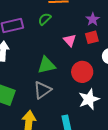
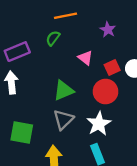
red square: (92, 37) -> (112, 68), moved
white star: (89, 99) -> (99, 124), moved

